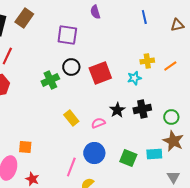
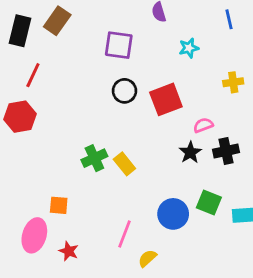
cyan star: (134, 78) -> (189, 48), moved
green cross: (50, 80) -> (94, 158), moved
pink semicircle: (98, 123) -> (203, 125), moved
blue circle: (94, 153) -> (173, 214), moved
green square: (128, 158) -> (209, 202), moved

